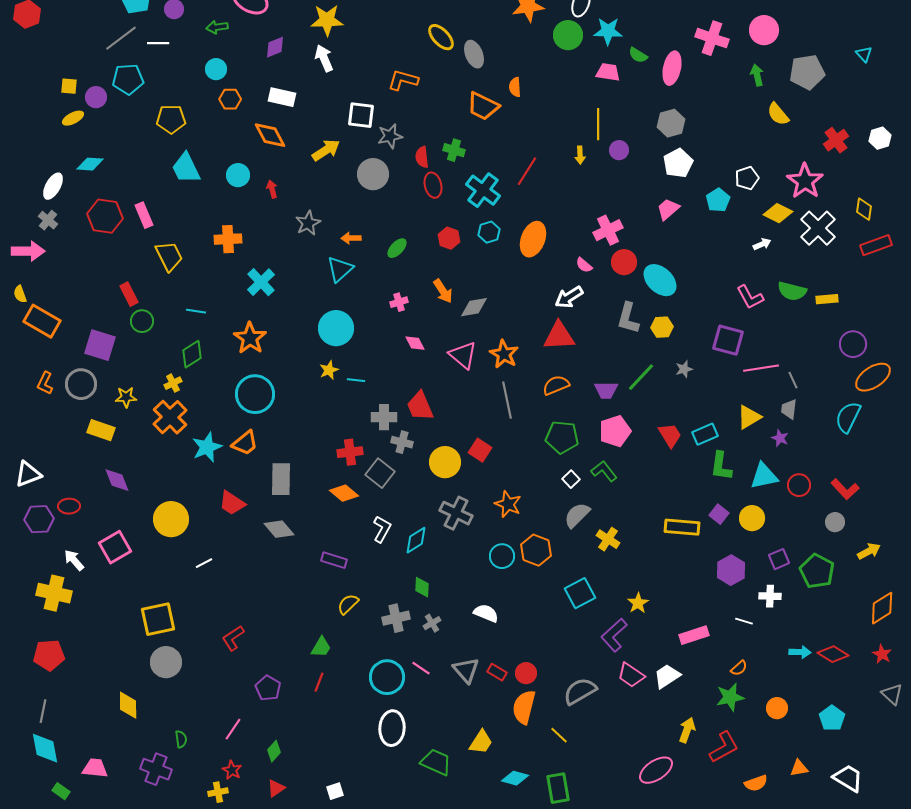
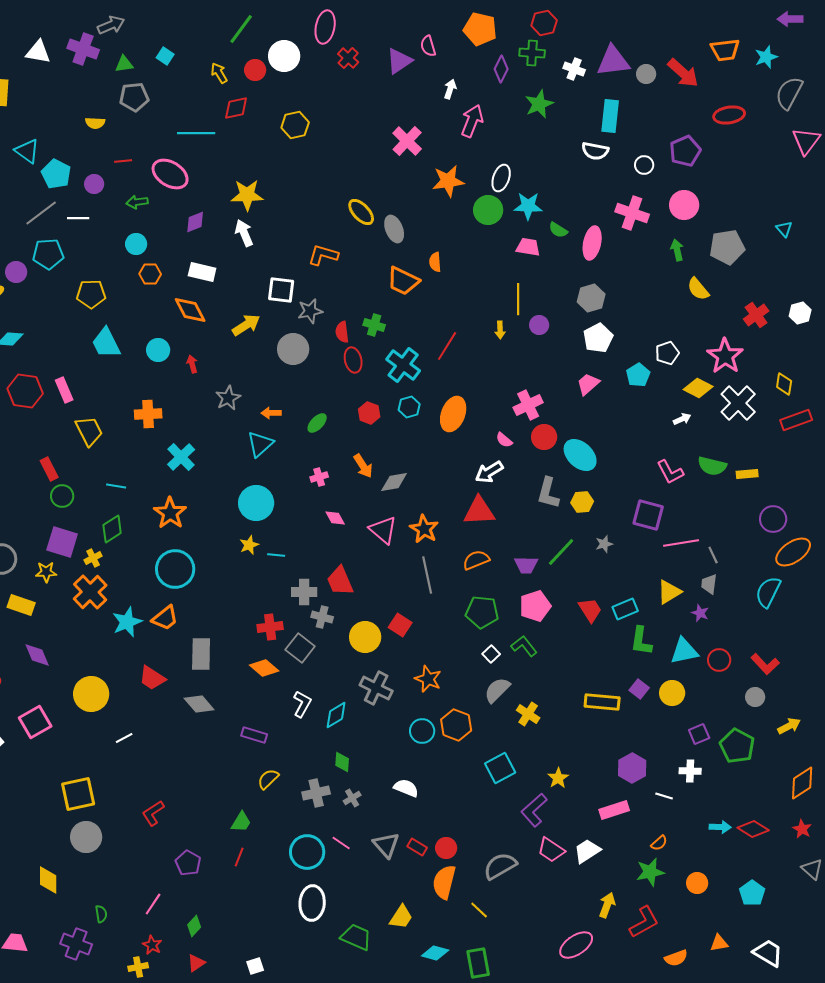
purple square: (100, 345) -> (62, 542), moved
purple hexagon: (731, 570) -> (632, 768), moved

